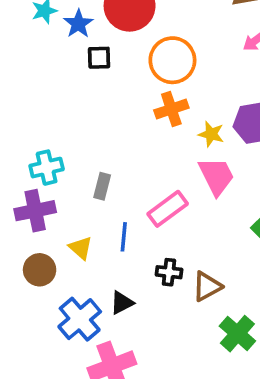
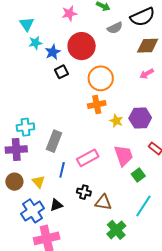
black square: (99, 58) -> (61, 72), turned -32
pink trapezoid: (216, 176) -> (124, 156), moved
gray rectangle: (102, 186) -> (54, 141), size x1.5
yellow triangle: (81, 248) -> (38, 182), moved
brown triangle: (207, 286) -> (103, 202), turned 30

